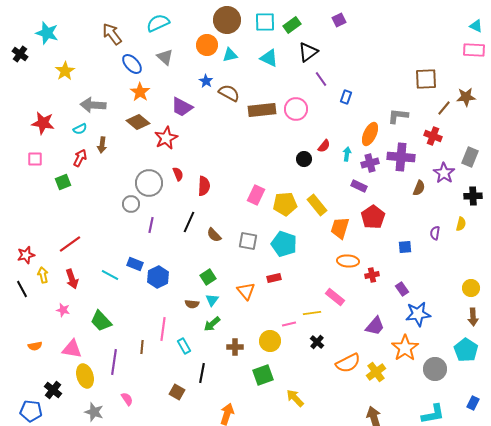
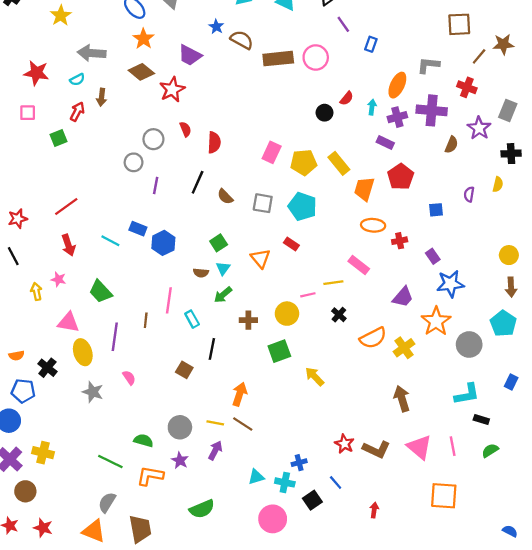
gray circle: (149, 183) -> (153, 139), size x0.7
yellow arrow: (43, 275) -> (36, 292), moved
red rectangle: (274, 278) -> (291, 244), turned 48
orange semicircle: (35, 346) -> (17, 356), moved

